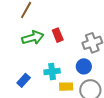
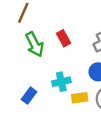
green arrow: (33, 38) -> (35, 44), turned 85

